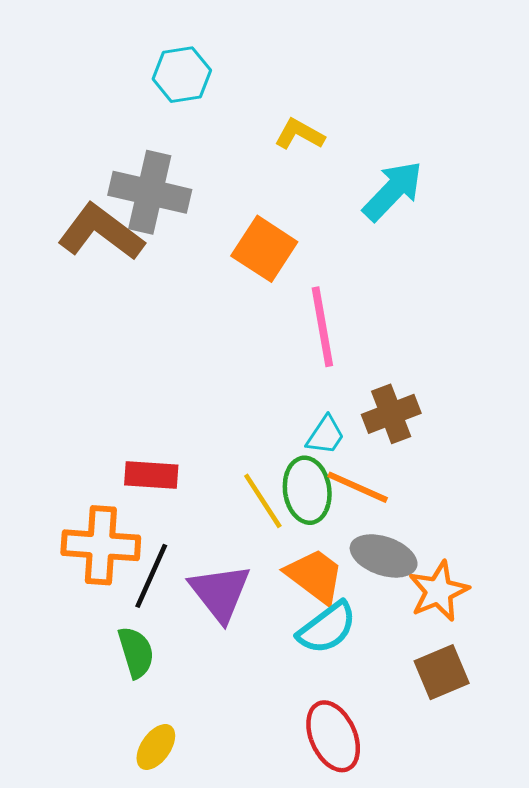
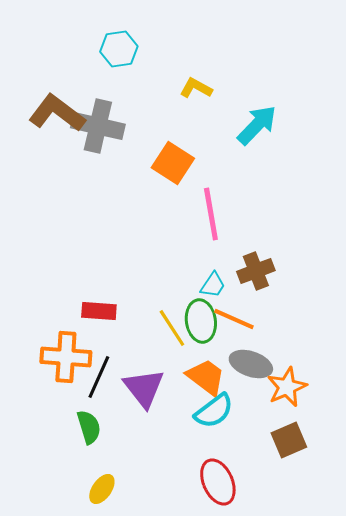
brown L-shape: (101, 232) -> (57, 113), moved

